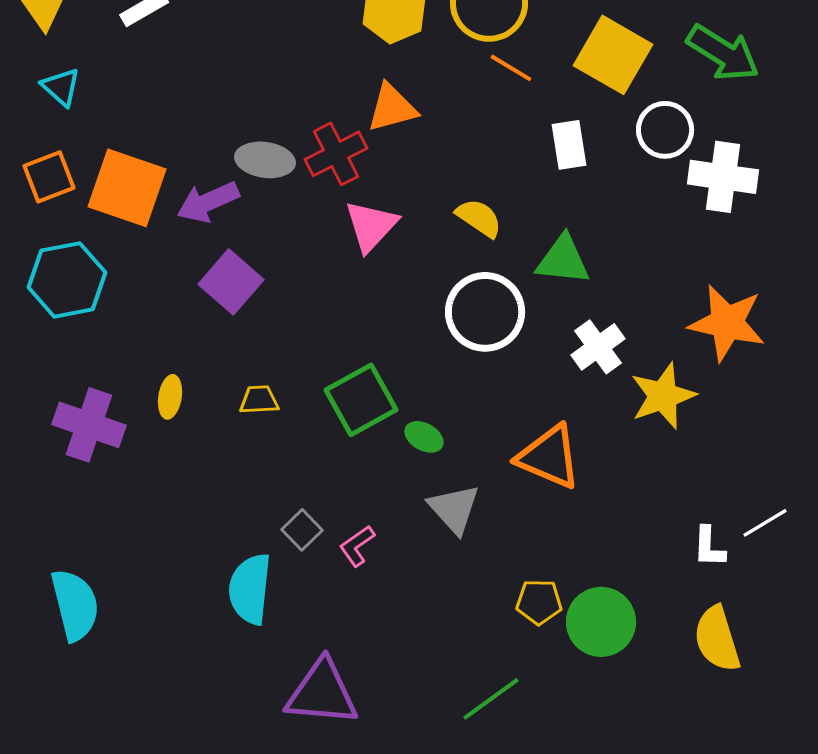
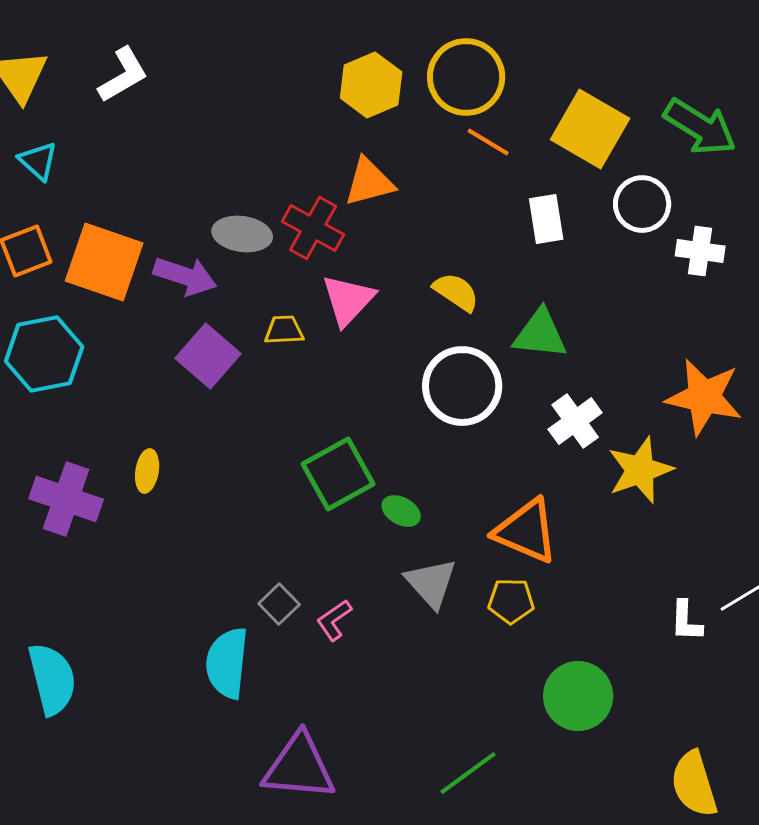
red cross: (336, 154) -> (313, 228), turned -34
white cross: (723, 177) -> (700, 251), size x0.7
purple arrow: (208, 202) -> (185, 276), turned -138
yellow trapezoid: (259, 400) -> (284, 330), moved
yellow pentagon: (539, 602) -> (511, 601), moved
yellow semicircle: (717, 639) -> (694, 784), moved

